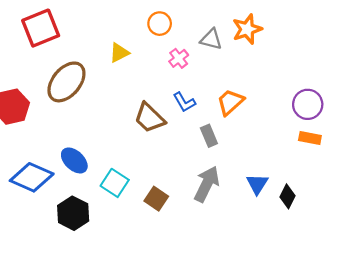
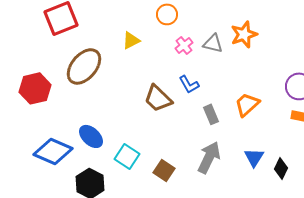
orange star: (247, 29) -> (244, 34), moved
gray triangle: (211, 39) -> (213, 43), moved
orange trapezoid: (230, 102) -> (247, 104), moved

